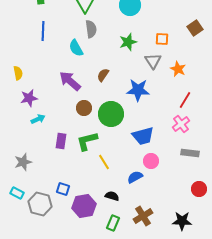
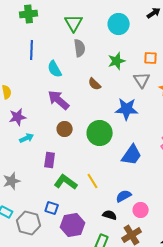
cyan semicircle: (76, 48) -> (55, 69), moved
brown semicircle: (103, 75) -> (95, 84), moved, turned -80
brown circle: (84, 108) -> (65, 129), moved
blue trapezoid: (143, 136) -> (132, 155), turned -40
green L-shape: (87, 141) -> (66, 182), moved, turned 50
pink circle: (151, 161) -> (141, 210), moved
black semicircle: (112, 196) -> (110, 215), moved

